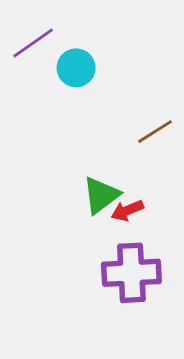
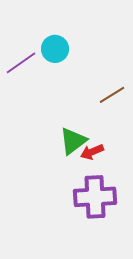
purple line: (33, 43) -> (21, 63), moved

